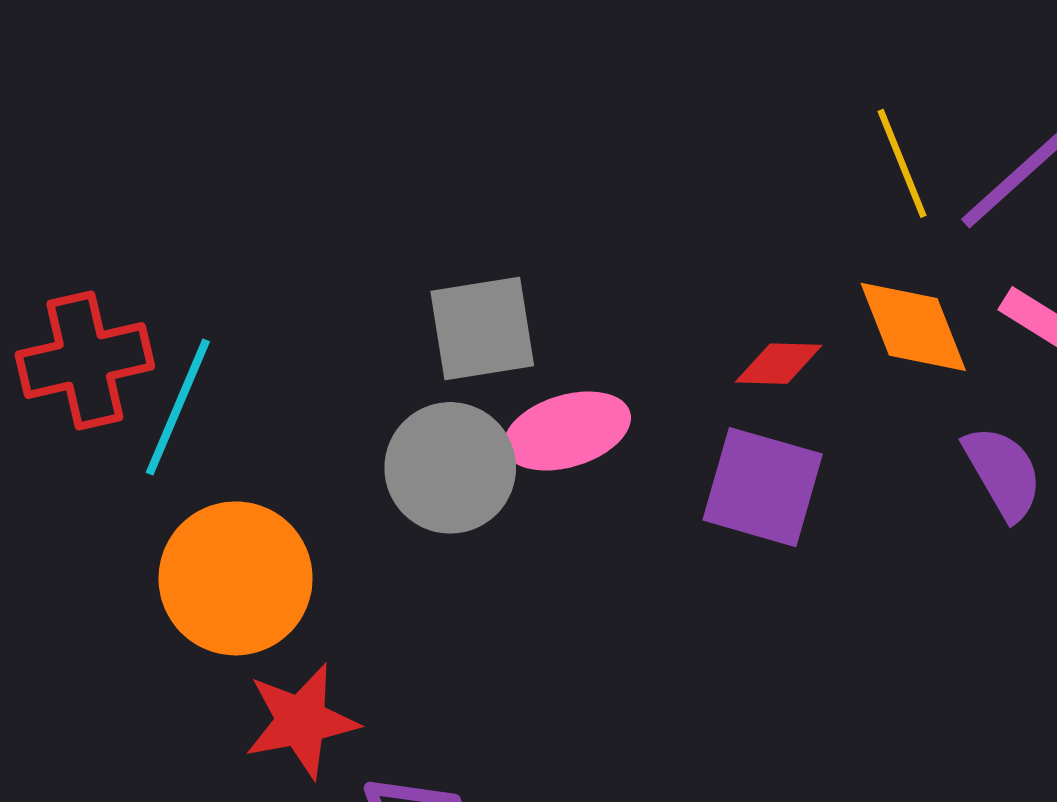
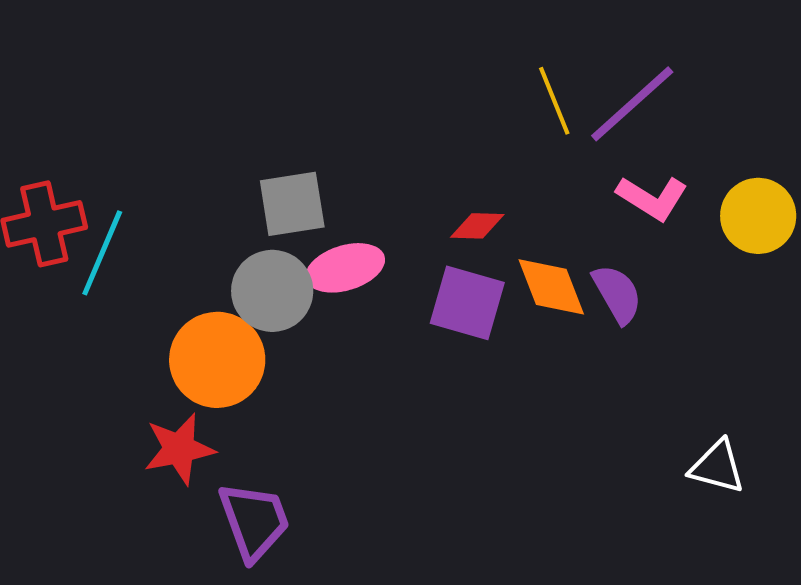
orange diamond: (913, 327) -> (551, 287), moved
orange circle: (236, 578) -> (217, 360), moved

